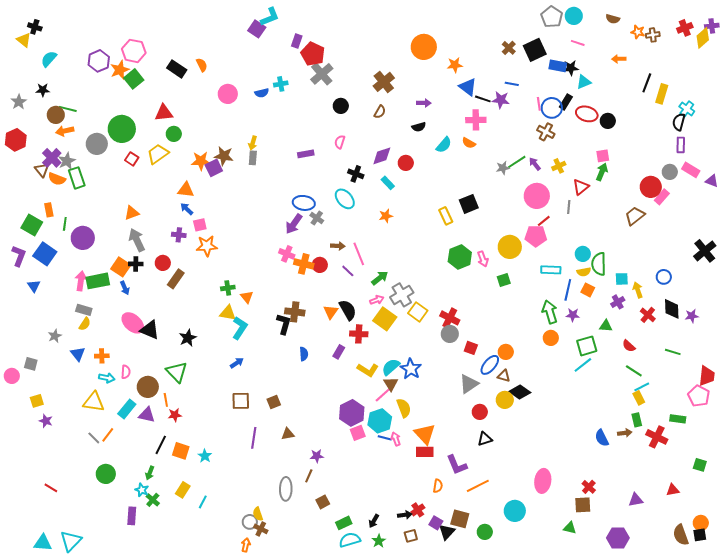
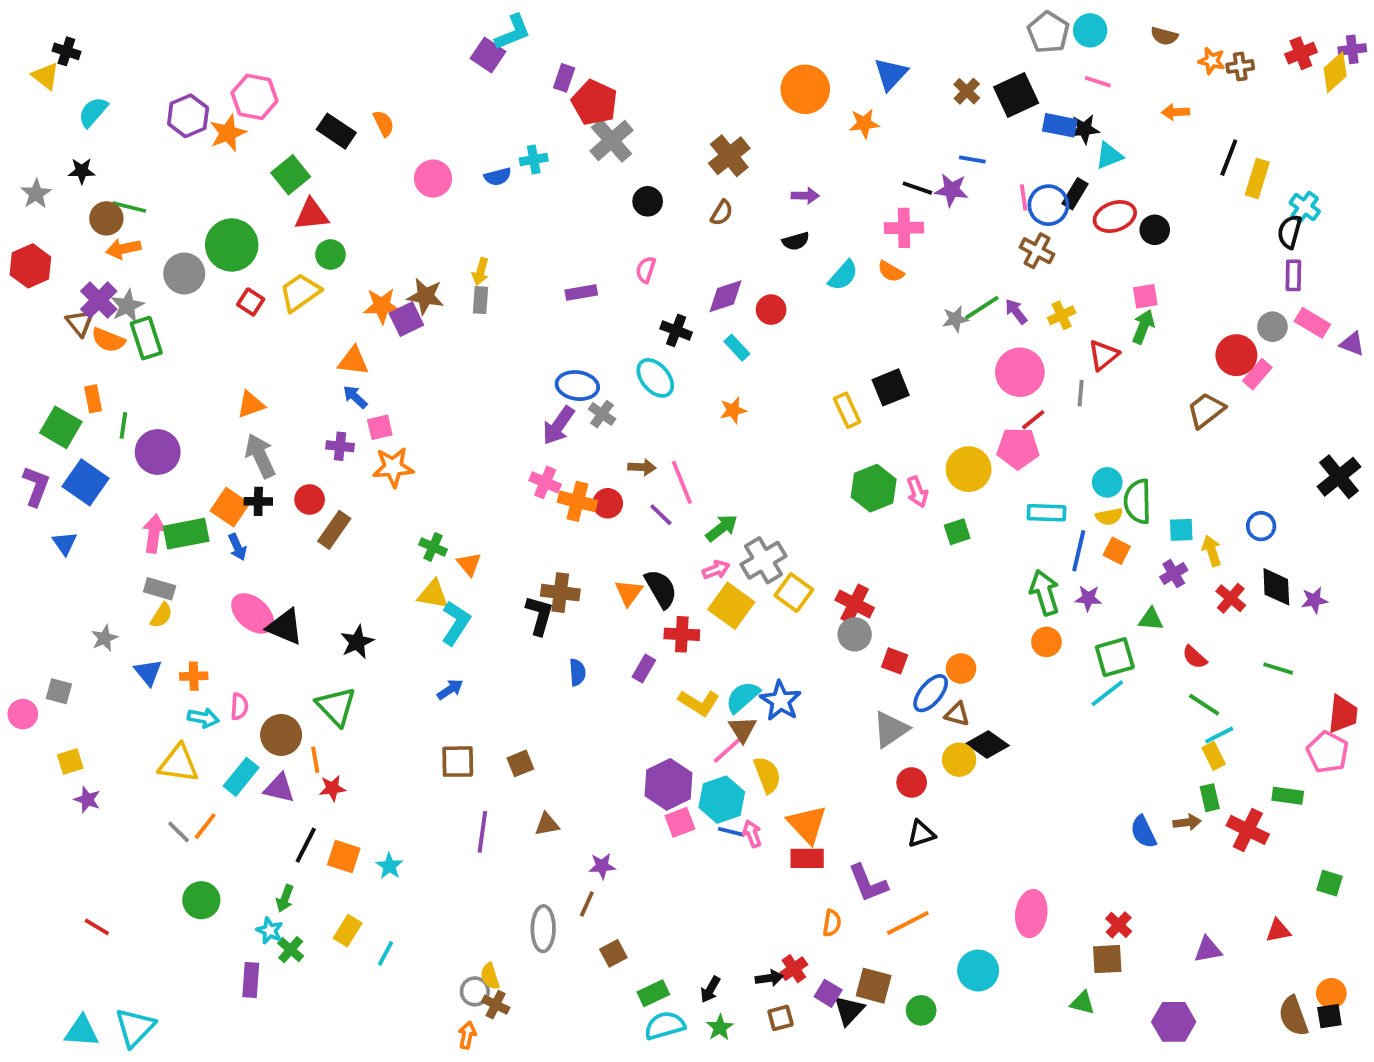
green square: (134, 79) -> (291, 175), moved
blue triangle: (468, 87) -> (891, 74), moved, turned 36
red ellipse: (587, 114) -> (1115, 217), turned -35
green cross: (228, 288) -> (433, 547), turned 32

